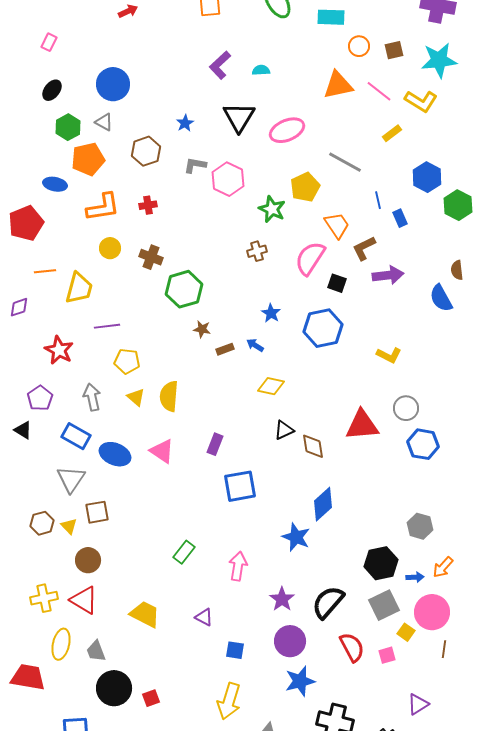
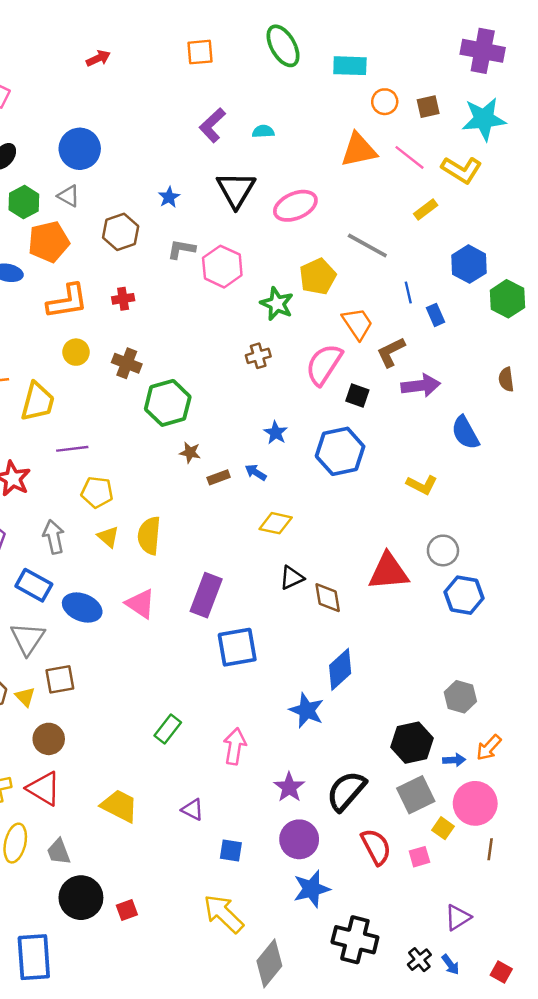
blue semicircle: (441, 298) -> (465, 433), moved
purple rectangle: (215, 444) -> (206, 595), size x1.6
yellow arrow: (229, 701) -> (224, 914), turned 117

